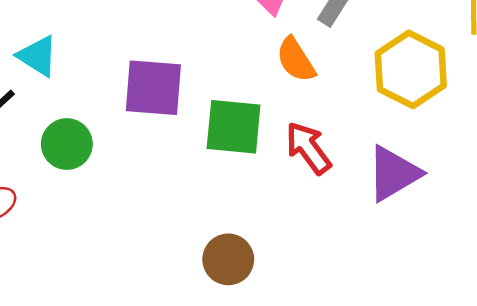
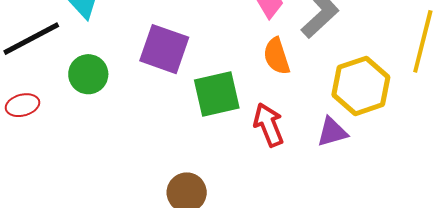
green square: (234, 127) -> (217, 94), turned -33
purple triangle: (394, 173) -> (332, 132), moved, size x0.7

